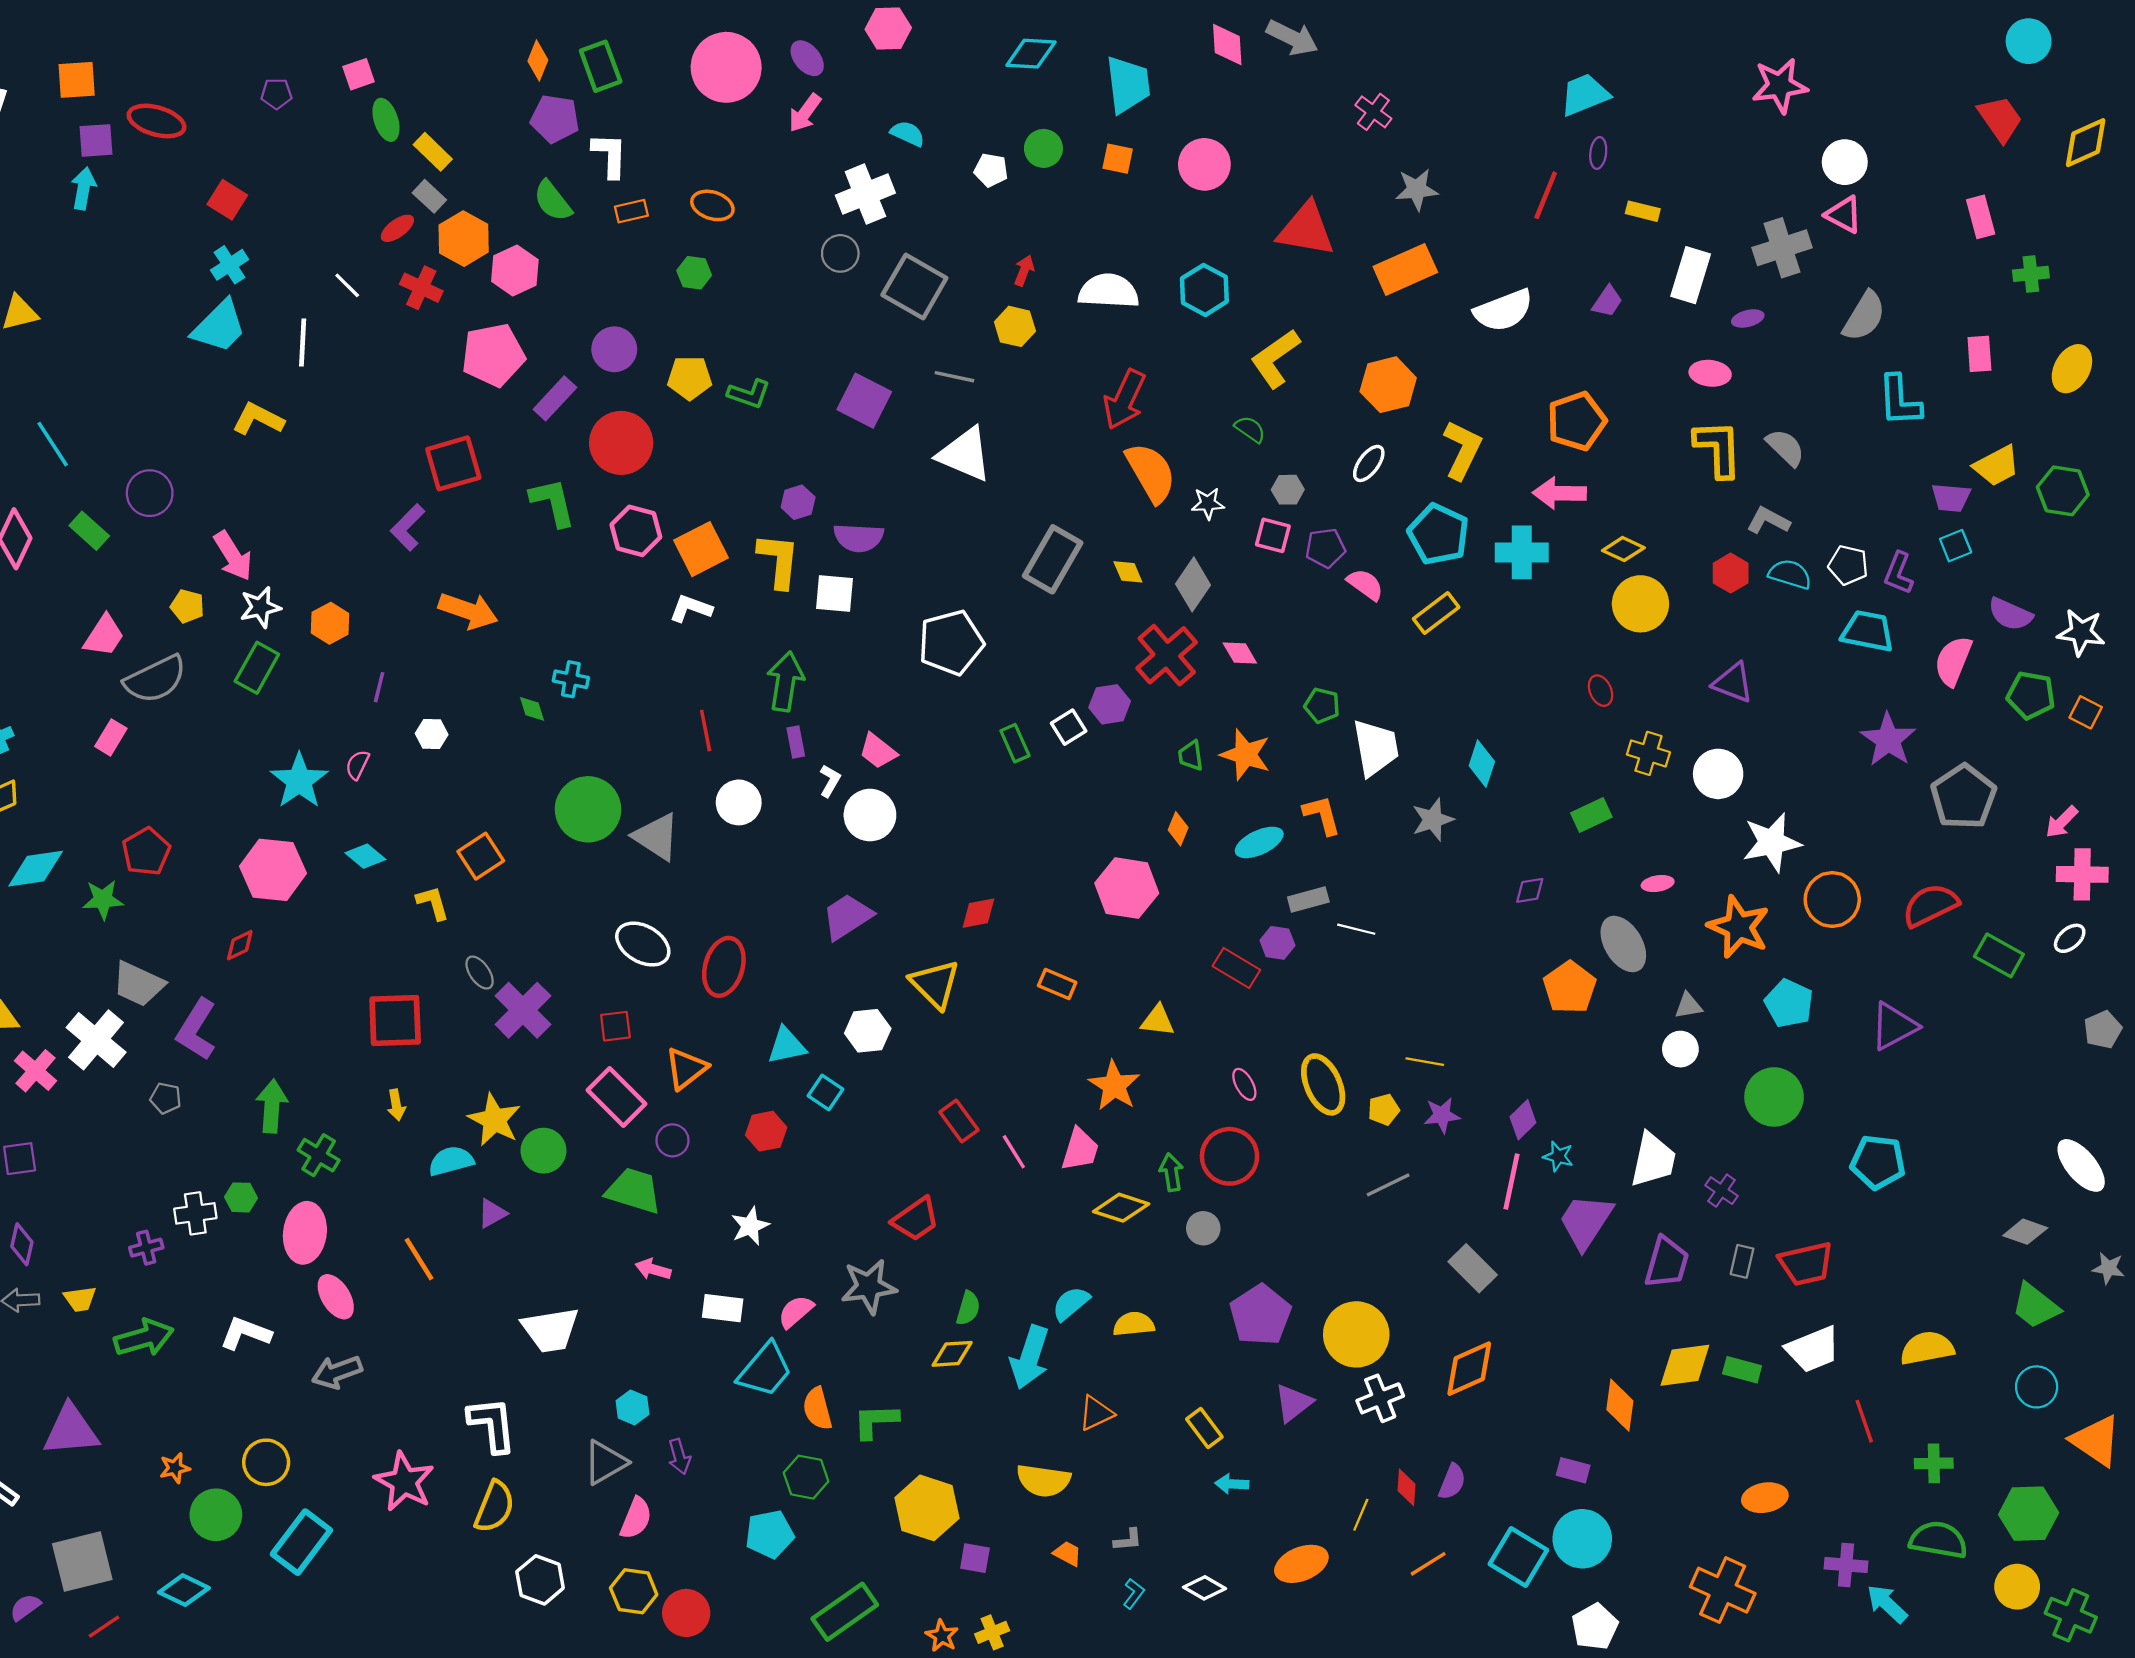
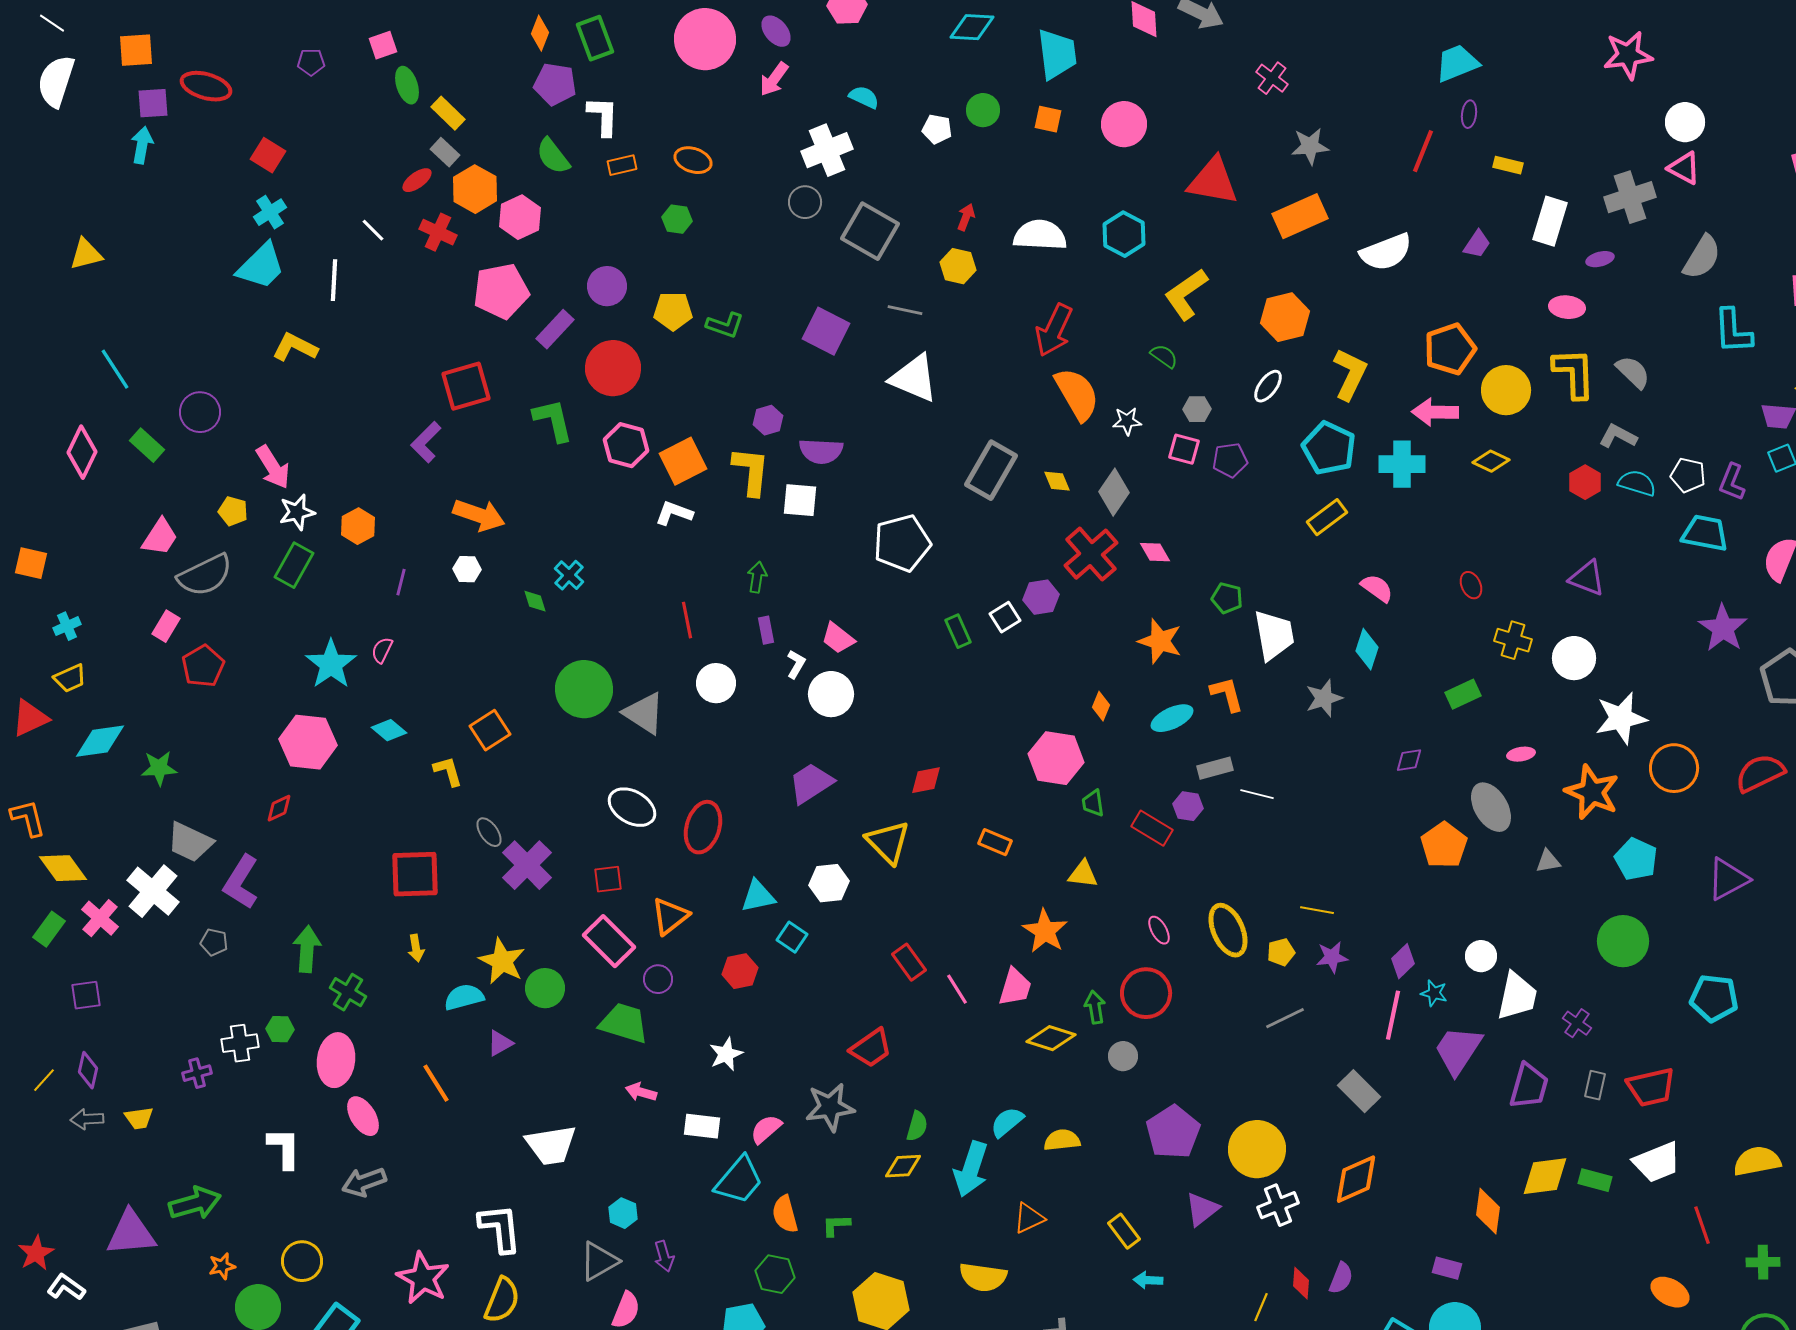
pink semicircle: (1365, 584) -> (1377, 588), moved
yellow circle: (1640, 604) -> (1506, 390), moved
cyan cross: (571, 679) -> (569, 575), turned 32
green arrow: (785, 681) -> (757, 577), size x0.6
white hexagon: (432, 734) -> (467, 569), moved
green trapezoid: (1191, 756) -> (1093, 803), moved
red pentagon: (146, 852) -> (203, 666), moved
white circle: (1680, 1049) -> (1481, 956), moved
white L-shape: (246, 1333) -> (284, 1148), turned 69
green arrow: (144, 1338) -> (195, 1203), moved
green L-shape: (876, 1421) -> (836, 1225), size x0.7
orange ellipse: (1765, 1498) -> (1670, 1292), moved, turned 39

